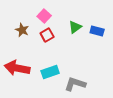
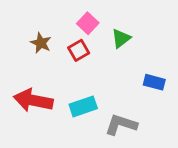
pink square: (44, 16) -> (88, 23), moved
blue rectangle: (97, 31) -> (154, 82), moved

